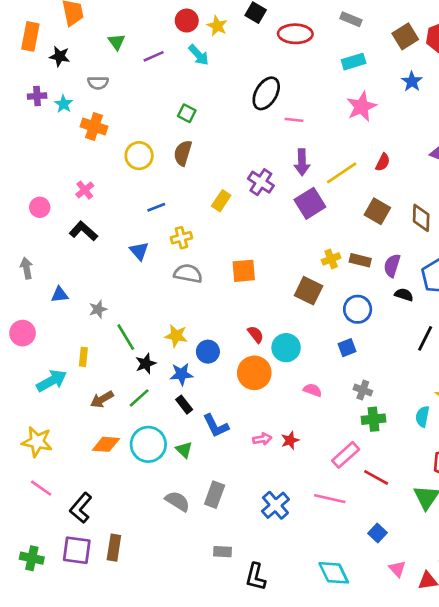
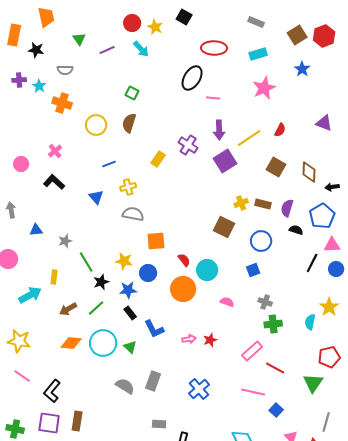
red ellipse: (295, 34) -> (214, 48), moved
orange square: (244, 271) -> (156, 241), moved
pink line: (330, 499) -> (253, 392), moved

